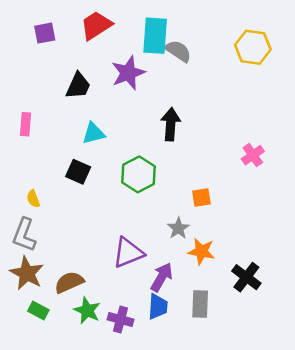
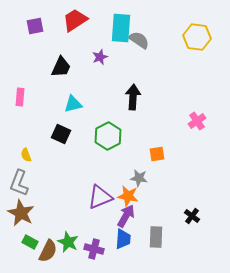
purple star: (128, 73) -> (100, 57), size x0.6
gray star: (178, 228) -> (139, 178), turned -30
orange star: (201, 251) -> (128, 196), moved
black cross: (246, 277) -> (192, 216), size x0.7
brown semicircle: (69, 282) -> (48, 251), moved, turned 140

